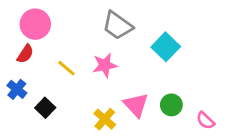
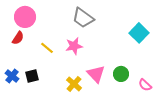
cyan square: (166, 47) -> (139, 33), moved
blue cross: (17, 89) -> (12, 76), moved
black square: (45, 108) -> (32, 76), turned 32

